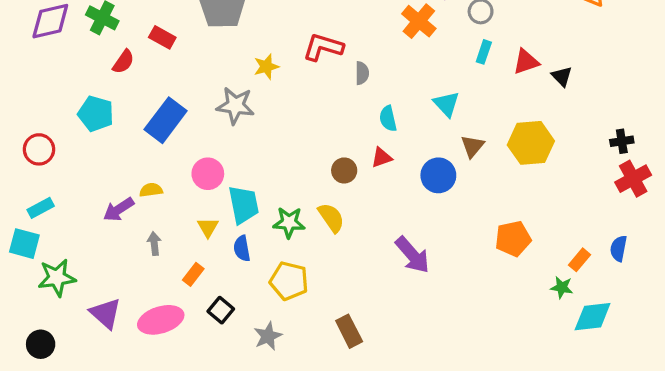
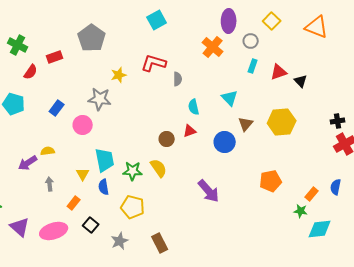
red rectangle: (162, 37) -> (55, 57), turned -49
blue rectangle: (166, 120) -> (57, 108), size x0.6
pink circle: (208, 174) -> (83, 125), moved
brown rectangle: (349, 331) -> (160, 243), moved

